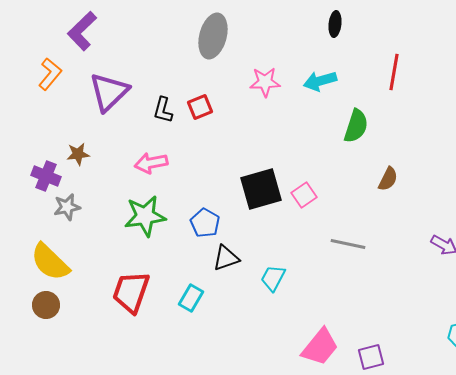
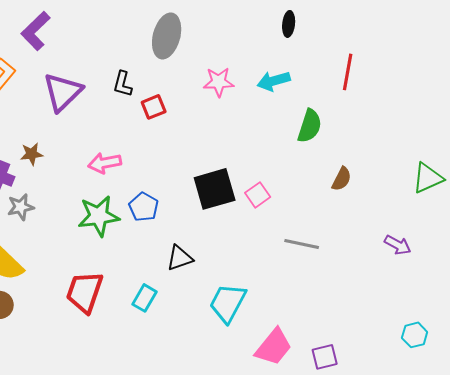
black L-shape: (163, 110) -> (123, 84), moved
blue pentagon: (205, 223) -> (144, 207), moved
cyan trapezoid: (273, 278) -> (228, 303), moved, size x1.5

